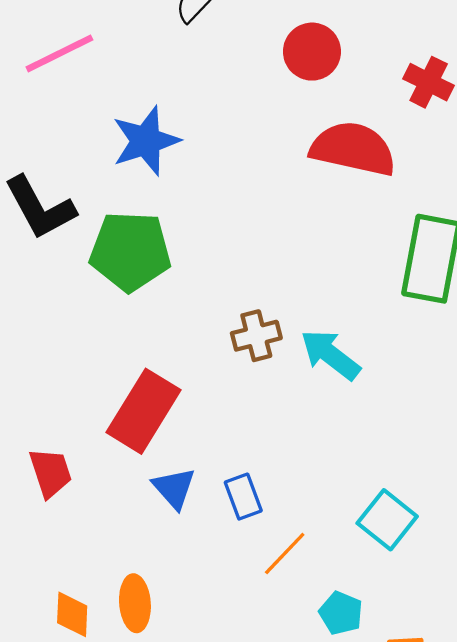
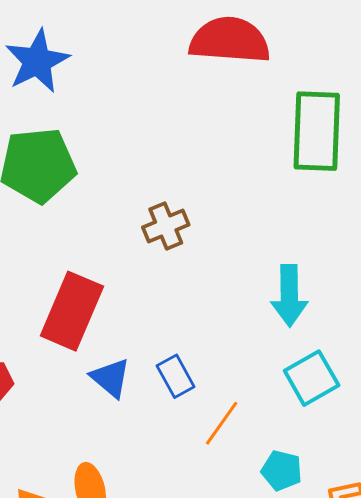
cyan arrow: (330, 355) -> (289, 296), moved, turned -120
cyan square: (387, 520) -> (312, 378), turned 30

